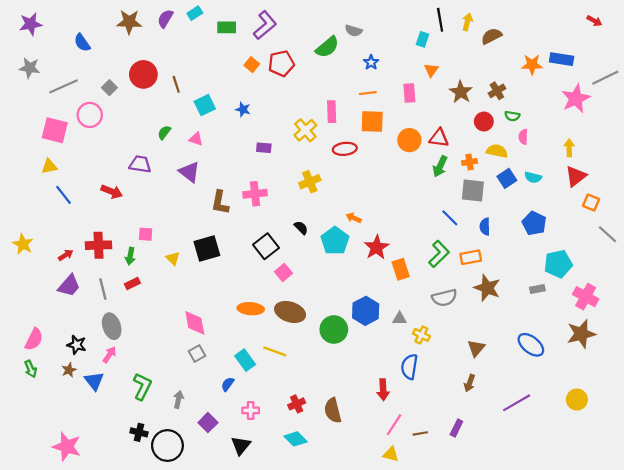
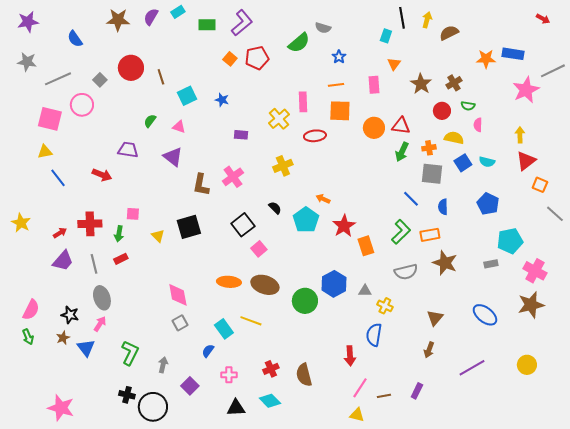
pink cross: (255, 194) -> (233, 177), turned -30
black triangle: (241, 446) -> (236, 408), moved, turned 48

